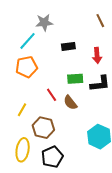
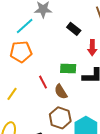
black rectangle: (68, 46) -> (74, 29), moved, turned 40
brown hexagon: (43, 128) -> (60, 118), moved

